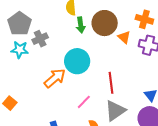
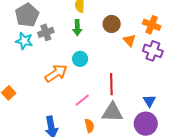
brown circle: (105, 23) -> (112, 24), size x0.7
green arrow: (81, 25) -> (77, 28), moved
cyan circle: (77, 61) -> (80, 59), size x0.6
gray triangle: (115, 111) -> (112, 112), turned 30

